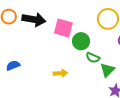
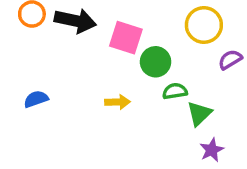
green semicircle: (93, 58) -> (175, 91), turned 144
yellow arrow: (60, 73) -> (118, 102), moved

